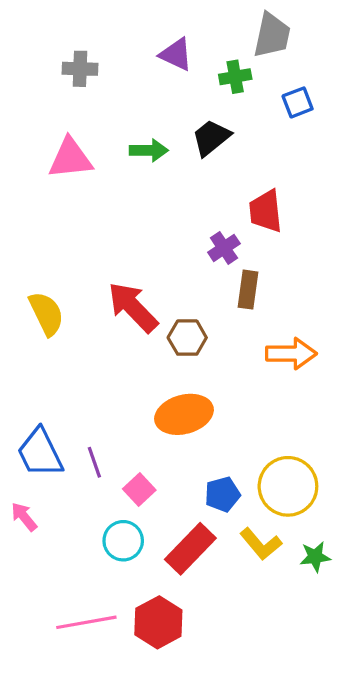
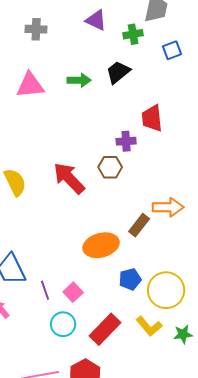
purple cross: (224, 248) -> (126, 141), turned 30
brown rectangle: (248, 290) -> (139, 225), moved, turned 30
brown hexagon: (187, 338) -> (110, 167), moved
purple line: (94, 462) -> (45, 290), moved
blue pentagon: (222, 494) -> (130, 279), moved

